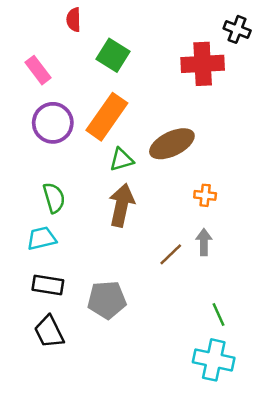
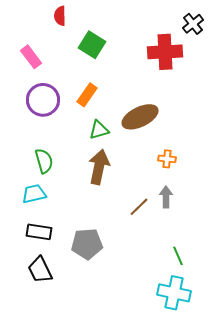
black cross: (237, 29) -> (193, 24), turned 30
orange rectangle: (107, 117) -> (87, 95), size x0.6

